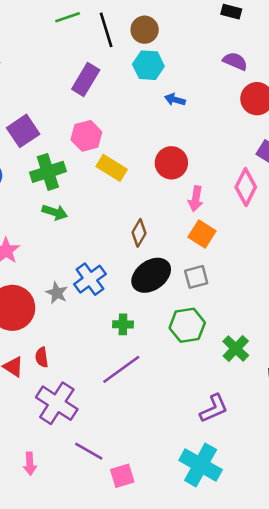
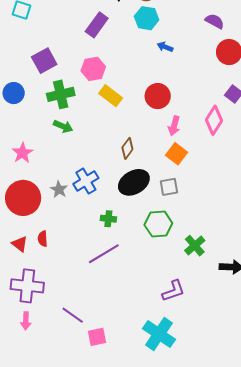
purple cross: (57, 403) -> (27, 286), moved, turned -32

